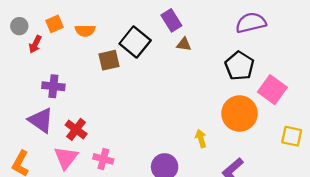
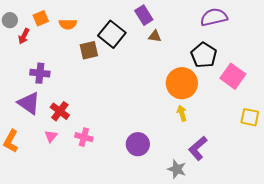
orange circle: (240, 114) -> (182, 83), moved
yellow arrow: (201, 138) -> (182, 113), moved
pink triangle: (66, 158) -> (51, 136), size x0.6

